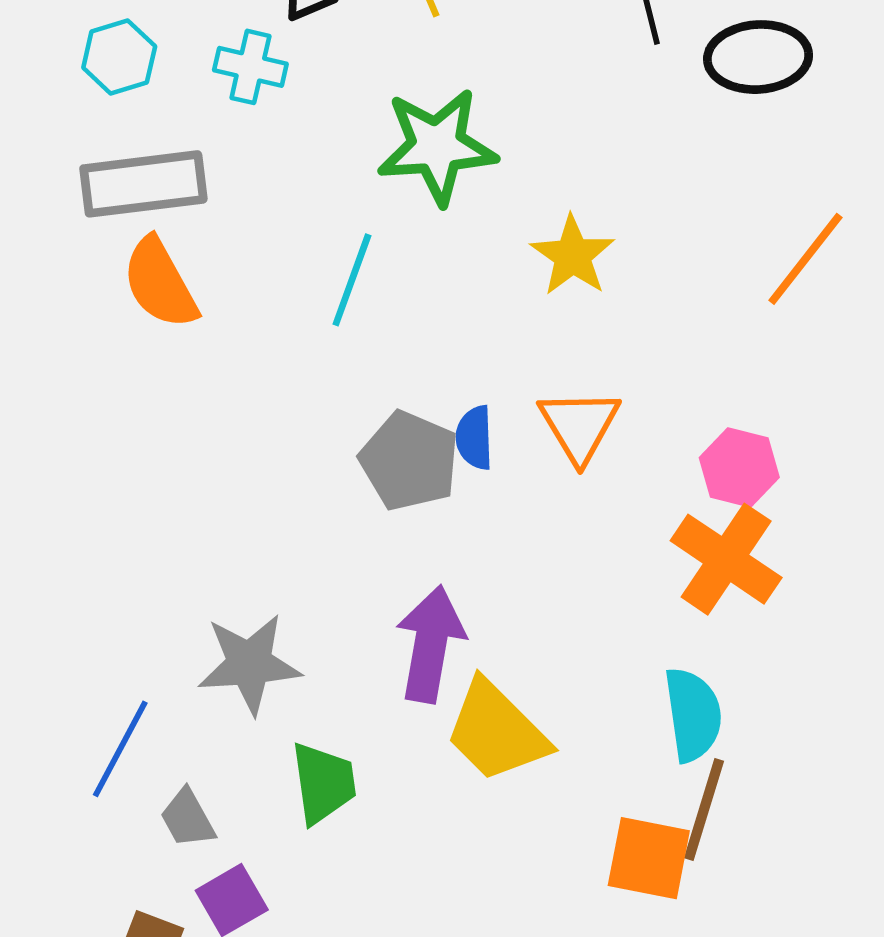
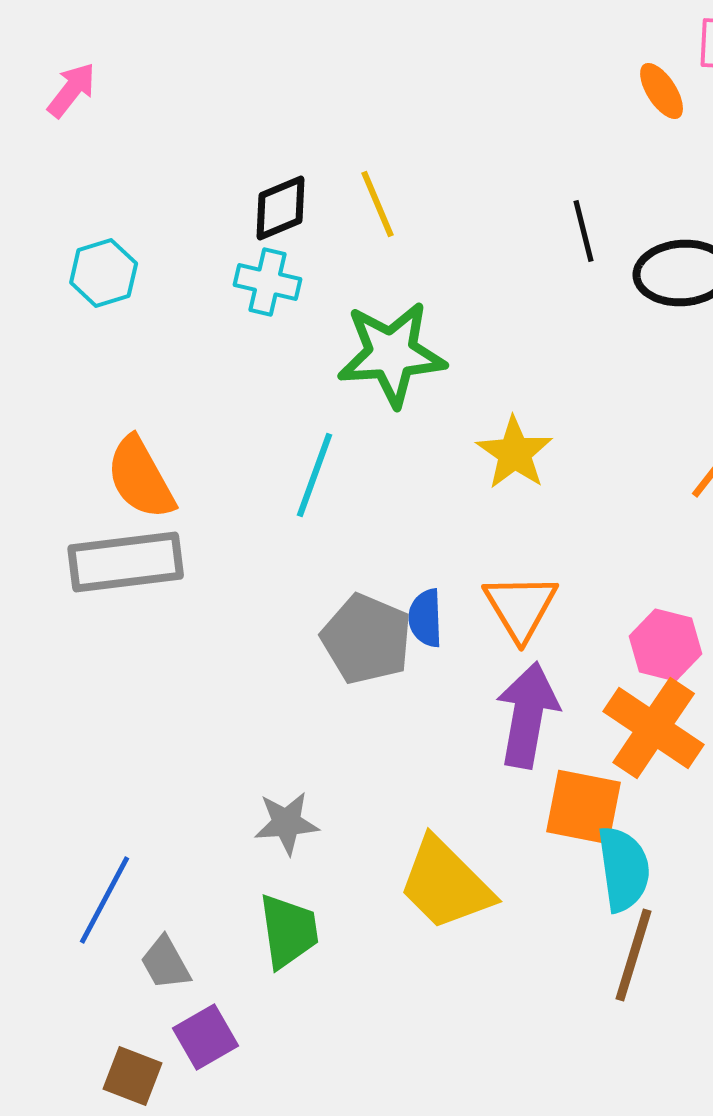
cyan cross: (250, 67) -> (268, 282), moved
gray rectangle: (143, 184) -> (126, 562), moved
purple arrow: (430, 644) -> (528, 715), moved
gray star: (249, 664) -> (287, 823), moved, size x0.7
orange square: (649, 858) -> (584, 807), moved

